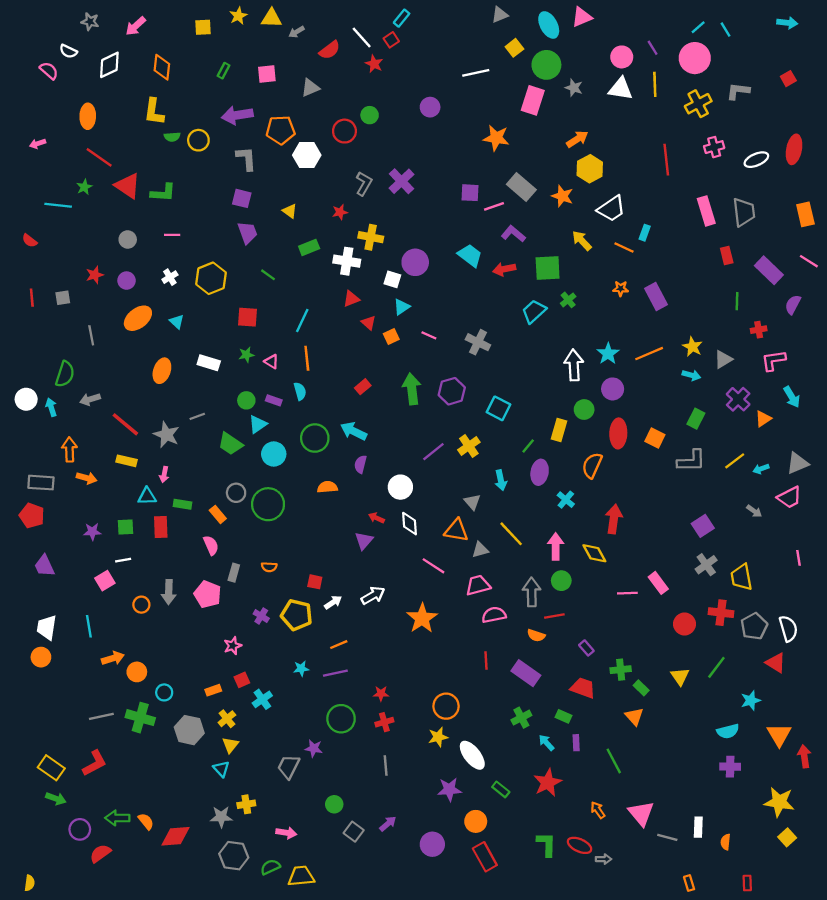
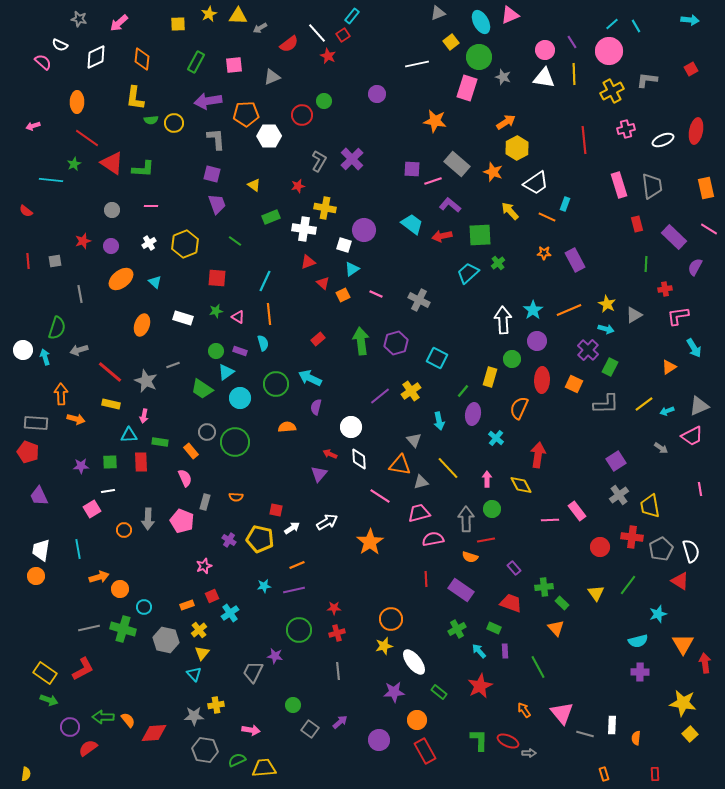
green rectangle: (224, 71) -> (196, 62), size x1.5
purple cross: (738, 399) -> (588, 350), moved
pink arrow: (556, 546) -> (487, 479), size x0.7

